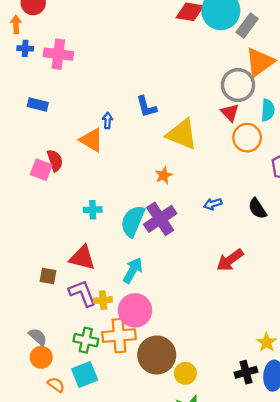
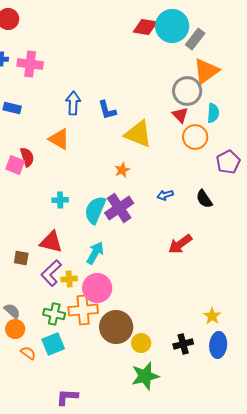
blue arrow: (108, 120) -> (73, 103), moved, size x1.6
purple L-shape: (82, 293) -> (51, 273), turned -112
black cross: (246, 372) -> (183, 344), moved

